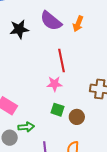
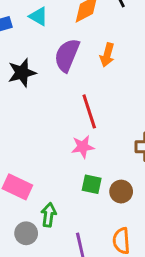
purple semicircle: (51, 21) -> (67, 55), turned 80
green arrow: (26, 127) -> (49, 215), turned -70

